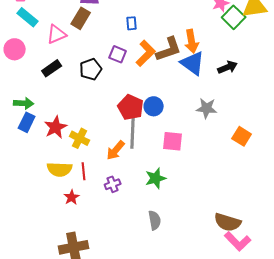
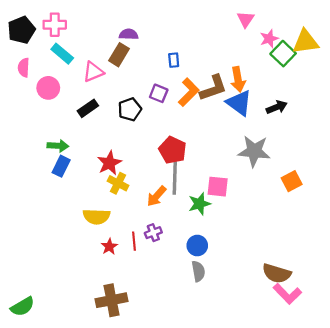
blue circle: (154, 106) -> (197, 246), moved
gray star: (207, 108) -> (254, 151), size x1.4
red star: (56, 127) -> (109, 163), moved
orange square: (242, 136) -> (292, 181), turned 30
red line: (84, 171) -> (134, 241), moved
green star: (156, 178) -> (199, 204), moved

